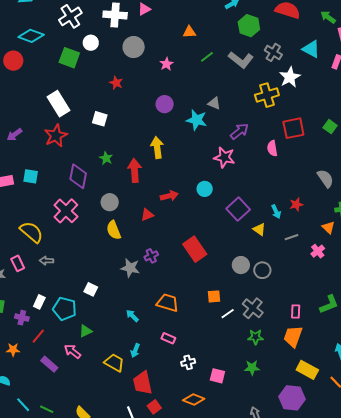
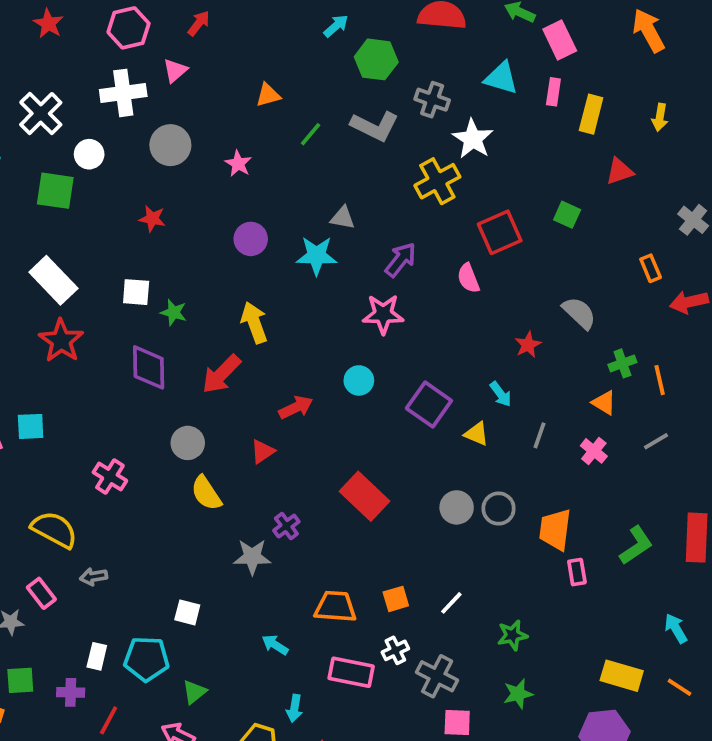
green star: (106, 158) -> (174, 312), moved
red arrow: (135, 170) -> (221, 374), turned -120
purple diamond: (78, 176) -> (149, 367), moved
red star: (296, 204) -> (528, 345), moved
pink cross: (66, 211) -> (110, 477), size x0.7
gray line: (291, 237) -> (540, 435), turned -40
orange square: (214, 296) -> (396, 599), moved
gray cross: (253, 308) -> (437, 676), moved
orange trapezoid: (293, 336) -> (555, 530), moved
pink rectangle: (168, 338) -> (351, 672), size x1.6
white cross: (188, 362) -> (395, 650), moved

